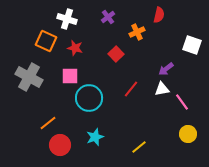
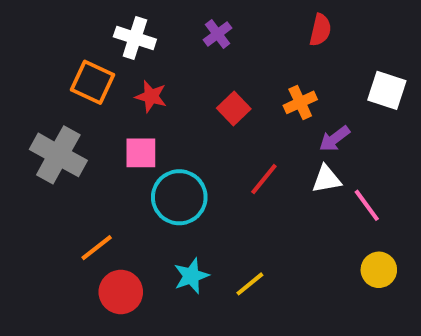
orange cross: (137, 32) -> (300, 102), moved
yellow line: (139, 147) -> (250, 284), moved

